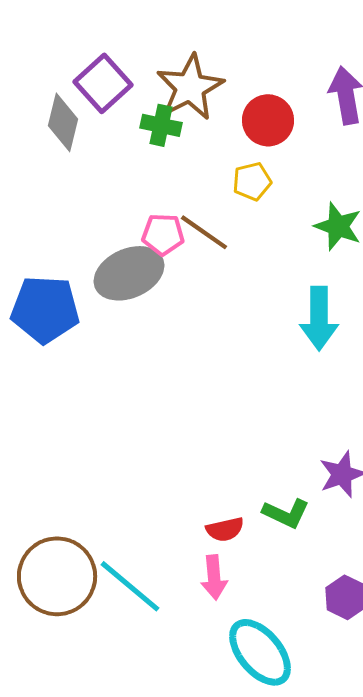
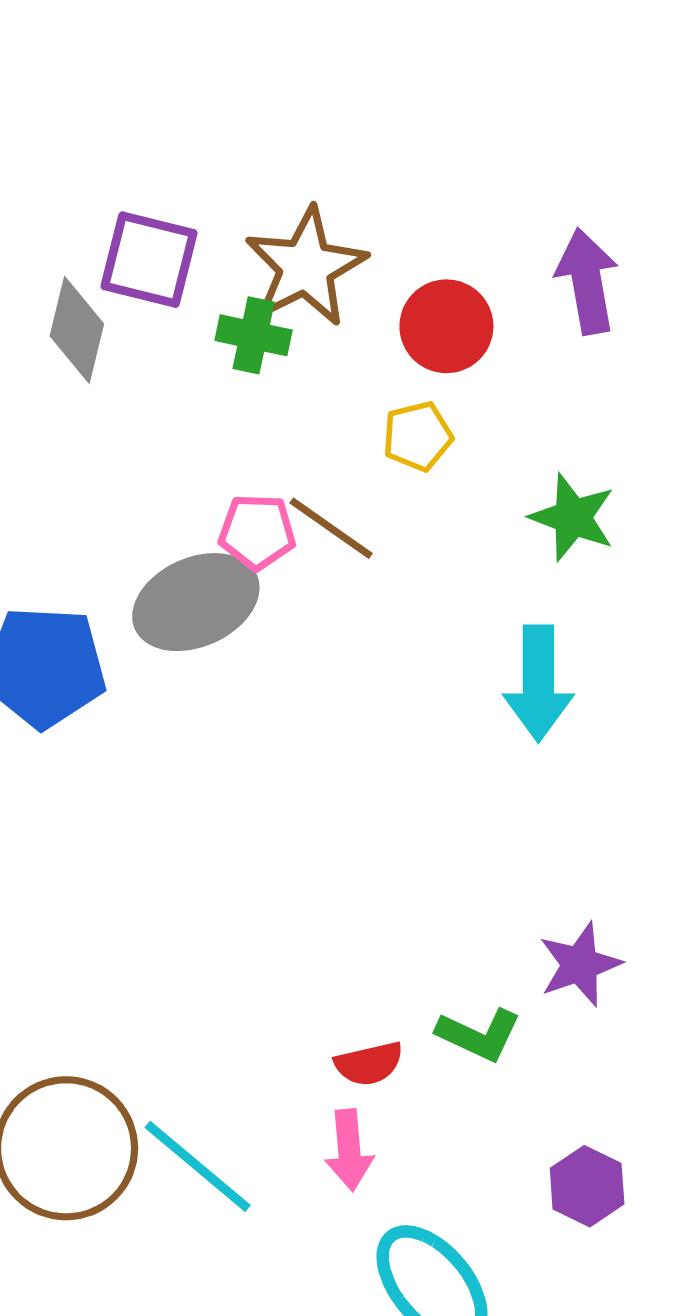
purple square: (103, 83) -> (149, 260), turned -34

